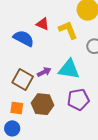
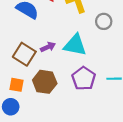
purple pentagon: (78, 100) -> (84, 78), turned -30

